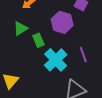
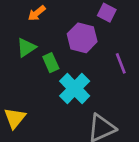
purple line: (83, 54) -> (121, 63), moved

